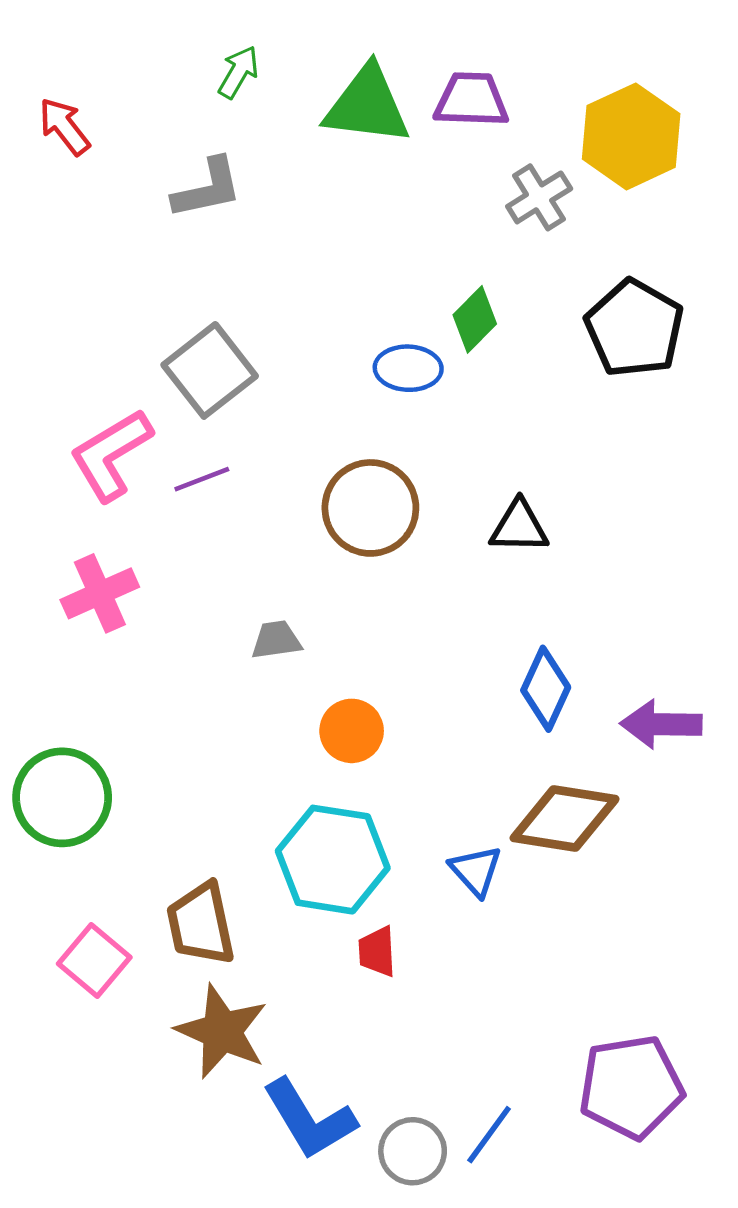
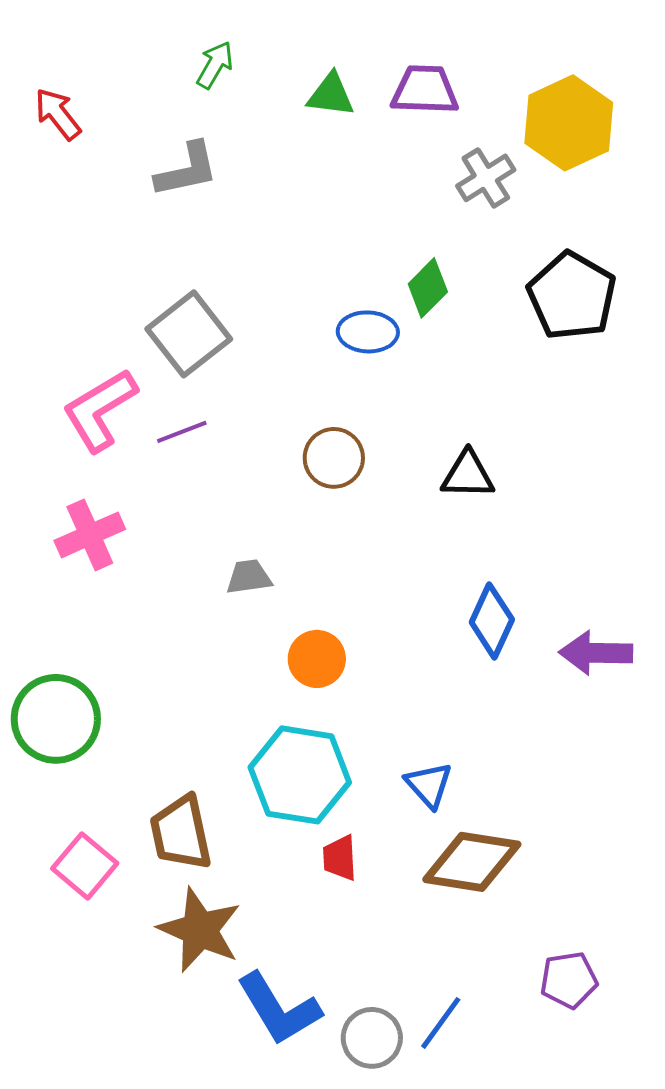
green triangle: (367, 105) -> (331, 95), size x0.6
brown circle: (370, 508) -> (334, 458), size x0.7
brown diamond: (565, 819) -> (472, 862), moved
purple pentagon: (631, 1087) -> (569, 980), size x0.6

